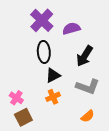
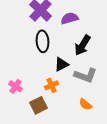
black triangle: (53, 75) -> (62, 64), moved
orange semicircle: (88, 116) -> (86, 104), turned 80
brown square: (23, 117) -> (38, 105), moved

